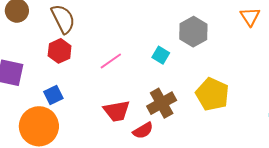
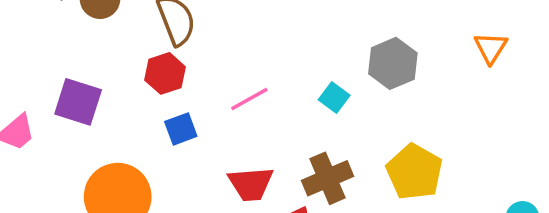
blue square: (53, 95) -> (181, 129), moved

